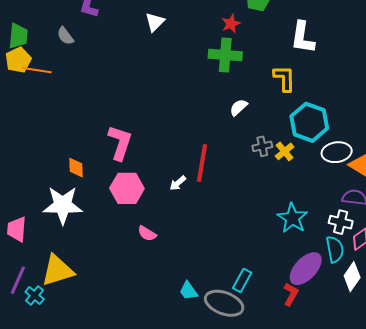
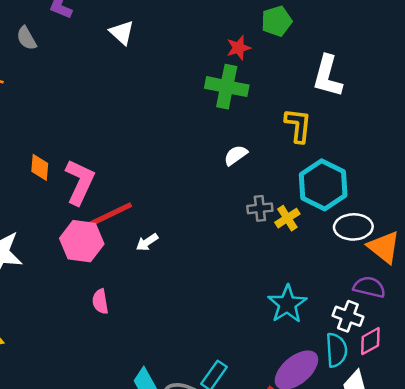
white triangle: (155, 22) -> (122, 33), moved, turned -40
red line: (202, 163) -> (109, 215), moved, turned 48
orange diamond: (76, 168) -> (40, 167), moved
pink semicircle: (147, 234) -> (100, 301), turned 42

